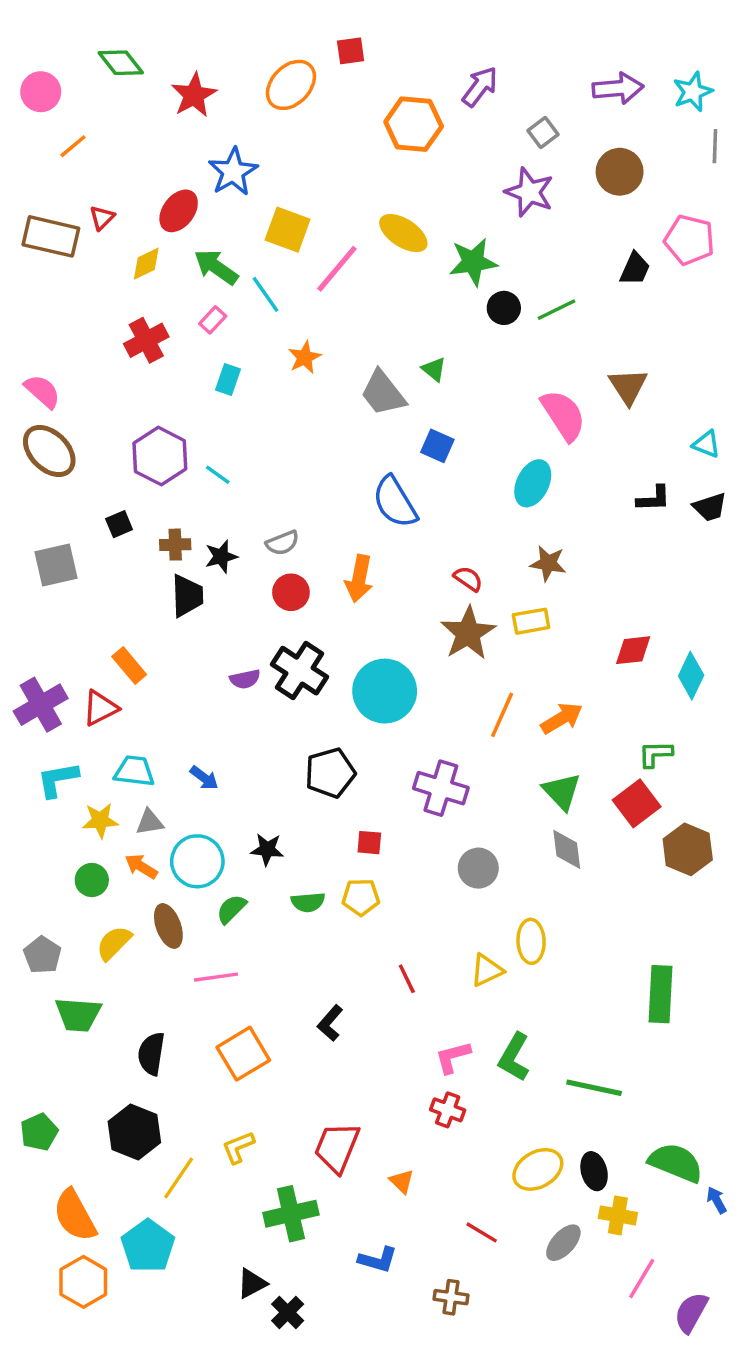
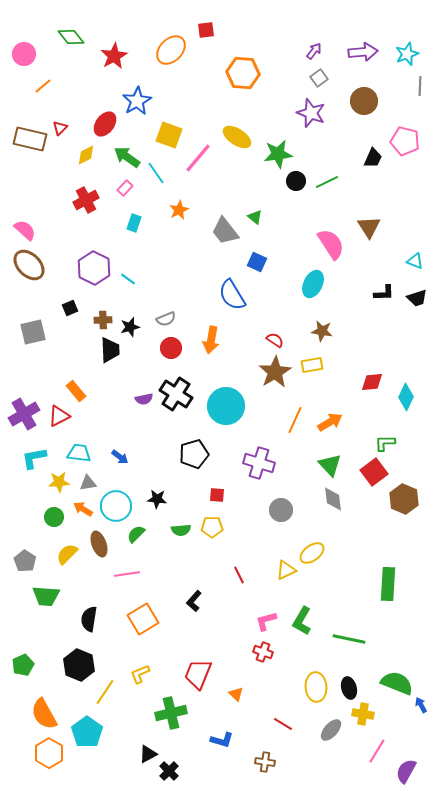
purple arrow: (480, 87) -> (314, 51), moved, size x0.7
yellow ellipse: (531, 941) -> (312, 553), turned 55
yellow ellipse: (538, 1169) -> (316, 687), turned -64

